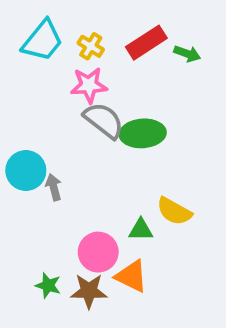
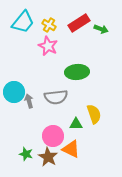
pink star: (89, 85) -> (48, 46), turned 30
gray semicircle: (104, 120) -> (56, 97), moved, turned 135
yellow semicircle: (174, 211) -> (94, 114), turned -138
brown star: (89, 291) -> (48, 157), turned 30

